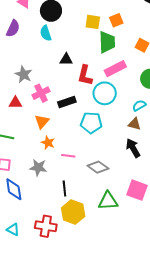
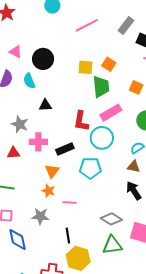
orange square: (116, 20) -> (109, 64), turned -32
cyan semicircle: (46, 33) -> (29, 81), moved
black triangle: (66, 59) -> (45, 105), moved
pink cross: (41, 93) -> (38, 142), turned 30
orange triangle: (42, 122) -> (52, 171), moved
gray diamond: (98, 167) -> (111, 219), moved

